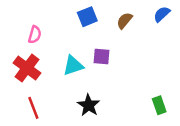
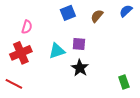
red cross: (27, 68) -> (21, 53), turned 30
black star: (89, 105) -> (80, 68), moved
red line: (33, 108) -> (14, 84), moved, turned -42

